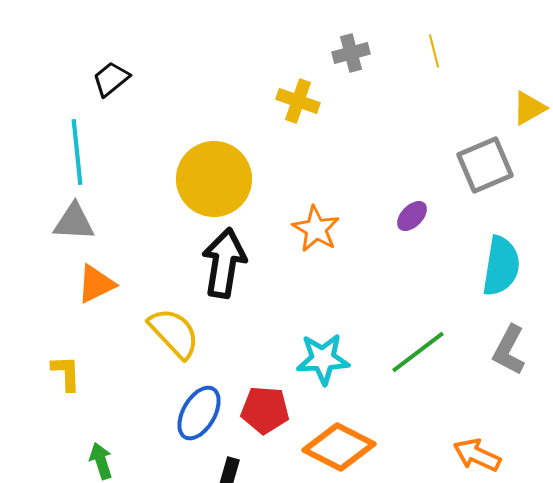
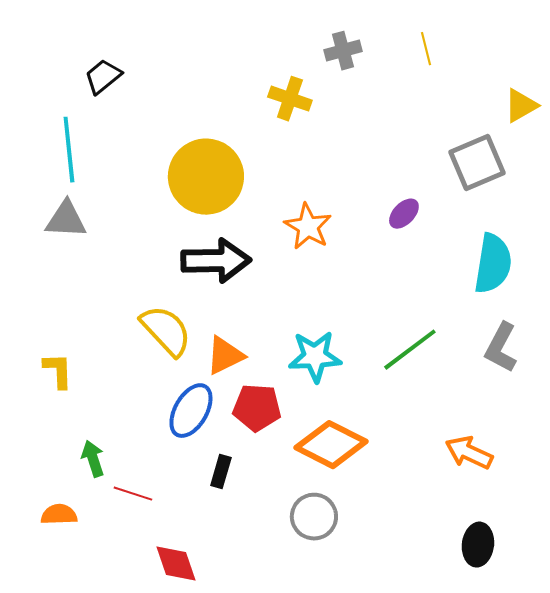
black arrow: (224, 263) -> (216, 261), turned 80
orange triangle: (96, 284) -> (225, 356), moved

